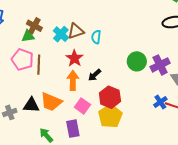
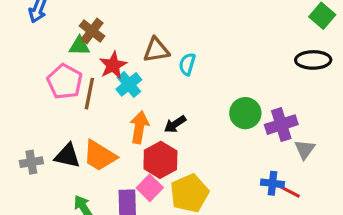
cyan cross: (61, 34) -> (129, 84), moved
red star: (74, 58) -> (113, 65), moved
red hexagon: (110, 97) -> (160, 160), moved
blue cross: (160, 102) -> (273, 183), turned 32
pink square: (82, 106) -> (150, 188), moved

